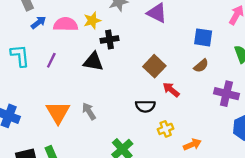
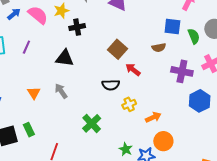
pink semicircle: (66, 24) -> (38, 15), turned 40
blue square: (203, 37) -> (172, 27), moved
black triangle: (93, 62) -> (65, 58), moved
brown semicircle: (201, 66) -> (159, 48), turned 32
orange triangle: (58, 112) -> (34, 93), size x0.6

